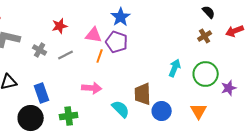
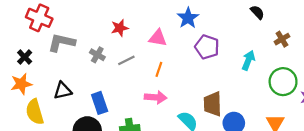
black semicircle: (209, 12) -> (257, 12), moved
purple pentagon: (117, 42) -> (207, 47), moved
orange line: (100, 56) -> (159, 69), moved
cyan arrow: (175, 68) -> (248, 60), moved

